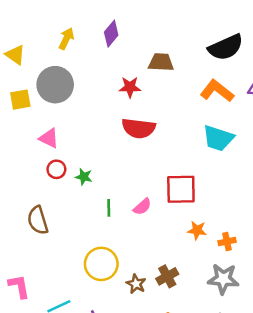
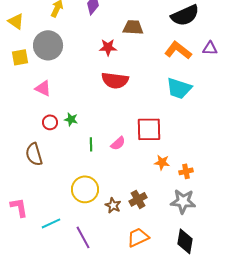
red circle: (56, 169) -> (50, 122), moved

